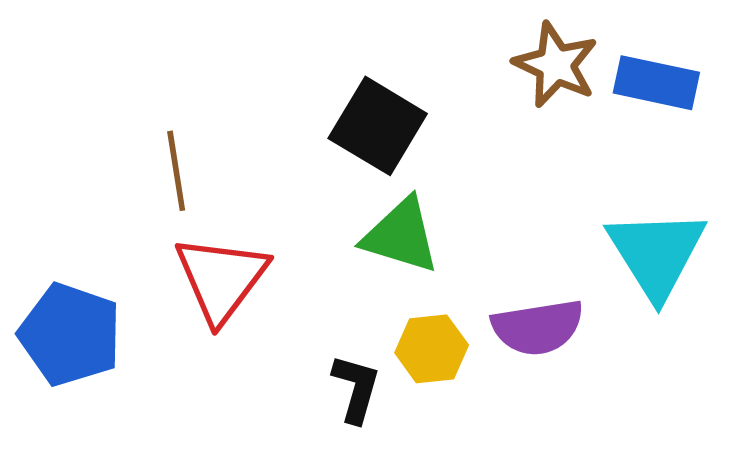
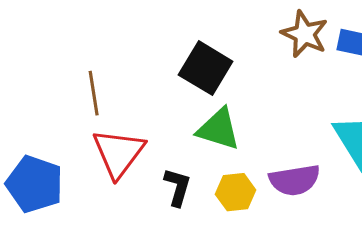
black L-shape: (356, 388) -> (178, 187), moved

